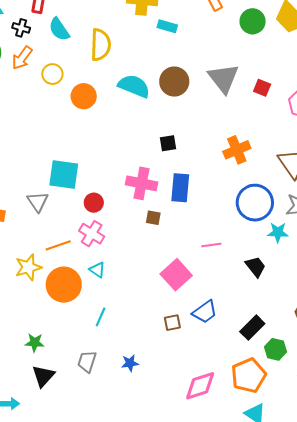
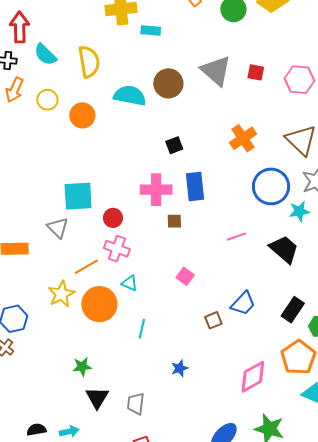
black trapezoid: (256, 267) -> (284, 249), size x1.4
pink square: (176, 275) -> (185, 276), moved, size x0.6
gray trapezoid: (87, 361) -> (136, 404), moved

